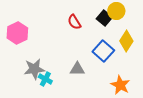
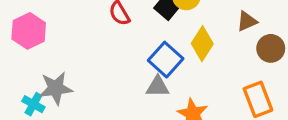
gray triangle: (77, 69) -> (158, 87), moved
cyan cross: (45, 79) -> (33, 104), moved

